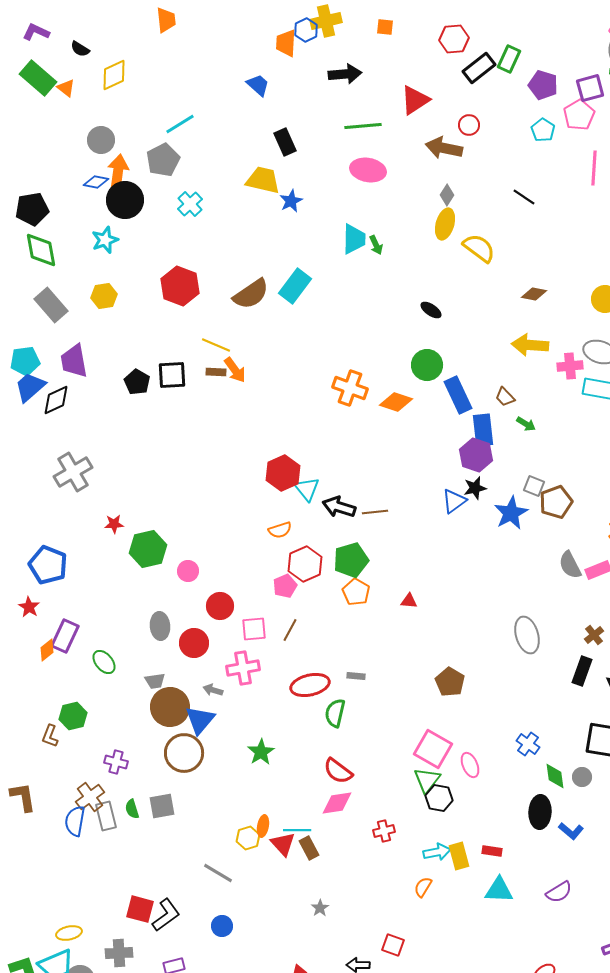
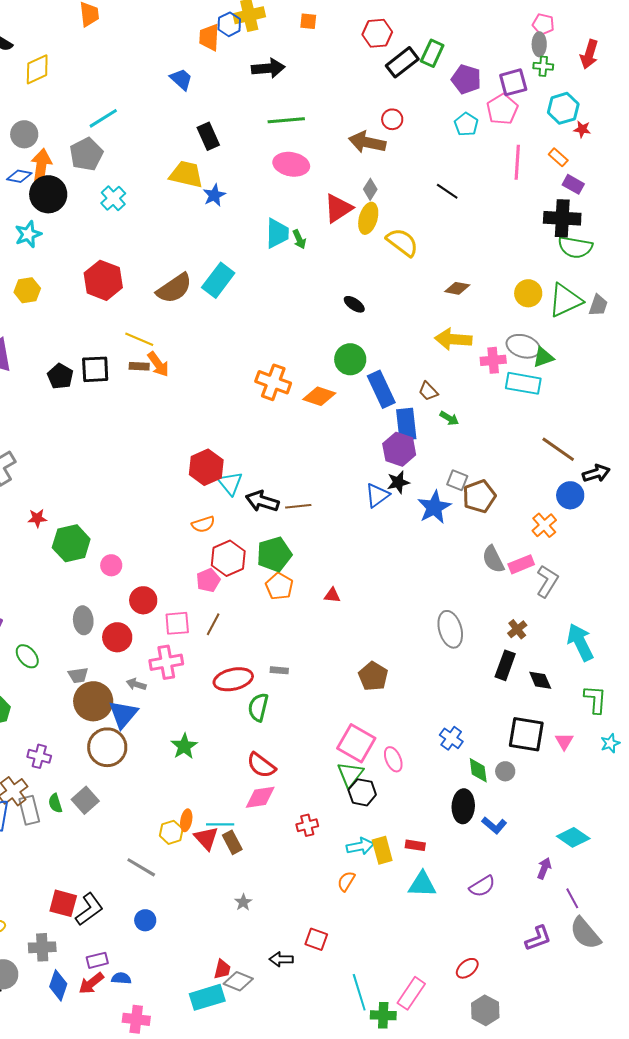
red triangle: (415, 100) -> (338, 208), moved
gray square: (162, 806) -> (85, 800), turned -32

